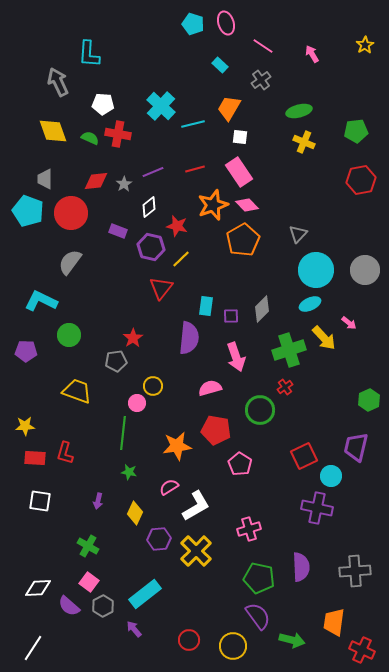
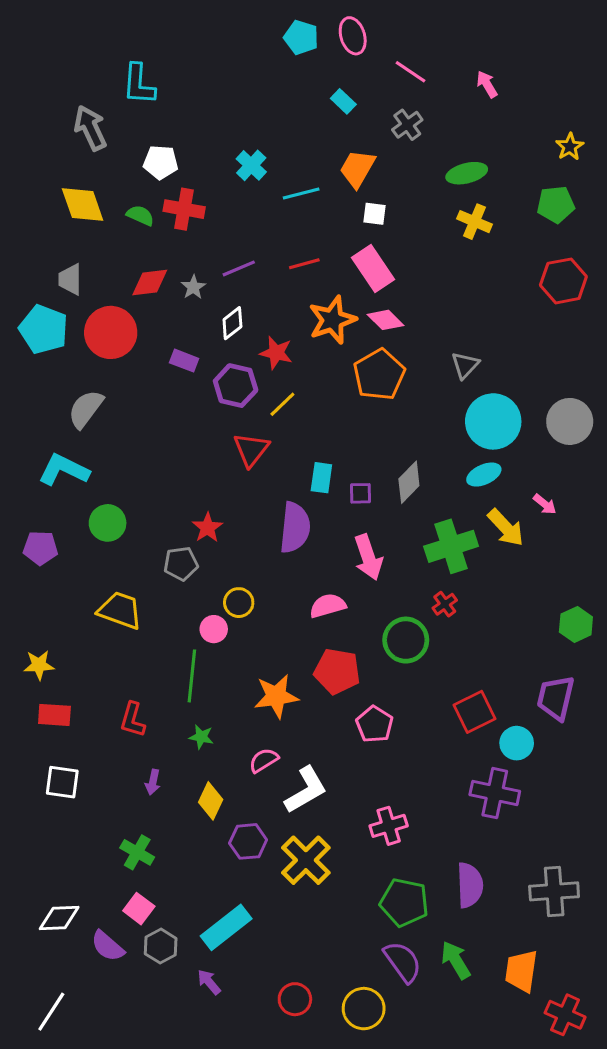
yellow star: (365, 45) -> (570, 147), moved
cyan cross: (161, 106) -> (251, 165), size x0.7
gray semicircle: (70, 262) -> (86, 409), moved
red L-shape: (65, 453) -> (133, 720), moved
green arrow: (292, 640) -> (456, 960), moved, turned -135

